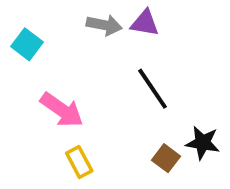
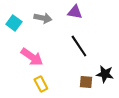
gray arrow: (104, 25) -> (43, 18), moved
brown square: (166, 158) -> (86, 82), turned -32

